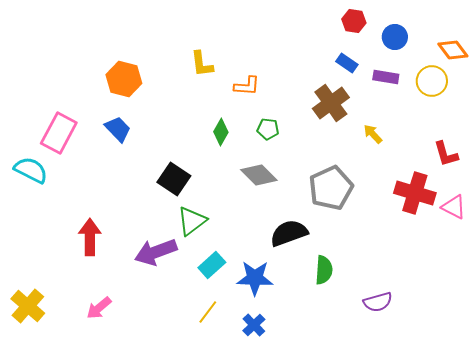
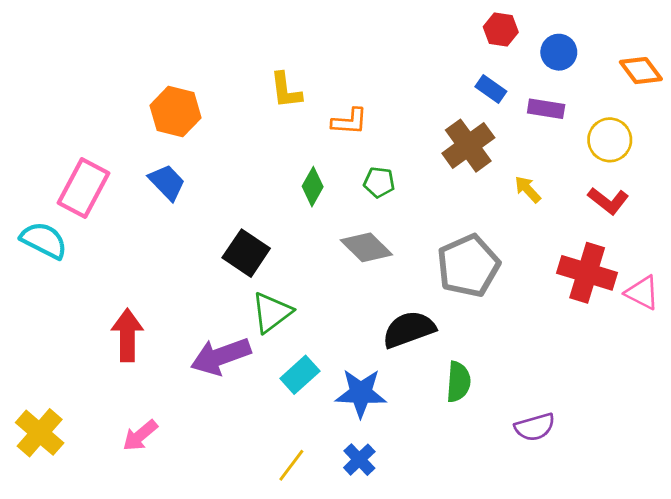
yellow circle: (432, 81) -> (610, 140), moved
red L-shape: (446, 154) -> (608, 201), moved, turned -36
yellow line: (208, 312) -> (291, 465), moved

